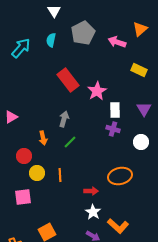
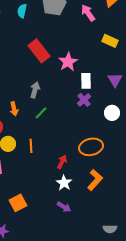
pink arrow: (117, 42) -> (88, 13), turned 36
purple cross: (113, 129) -> (84, 100), turned 32
red arrow: (91, 191) -> (62, 162), turned -64
orange L-shape: (118, 226) -> (95, 180), moved, turned -90

